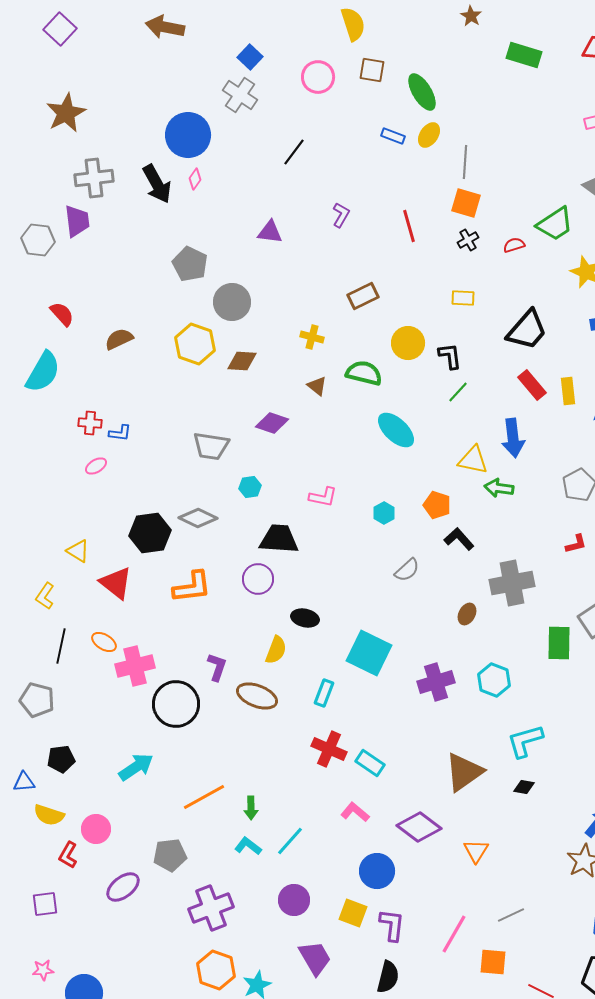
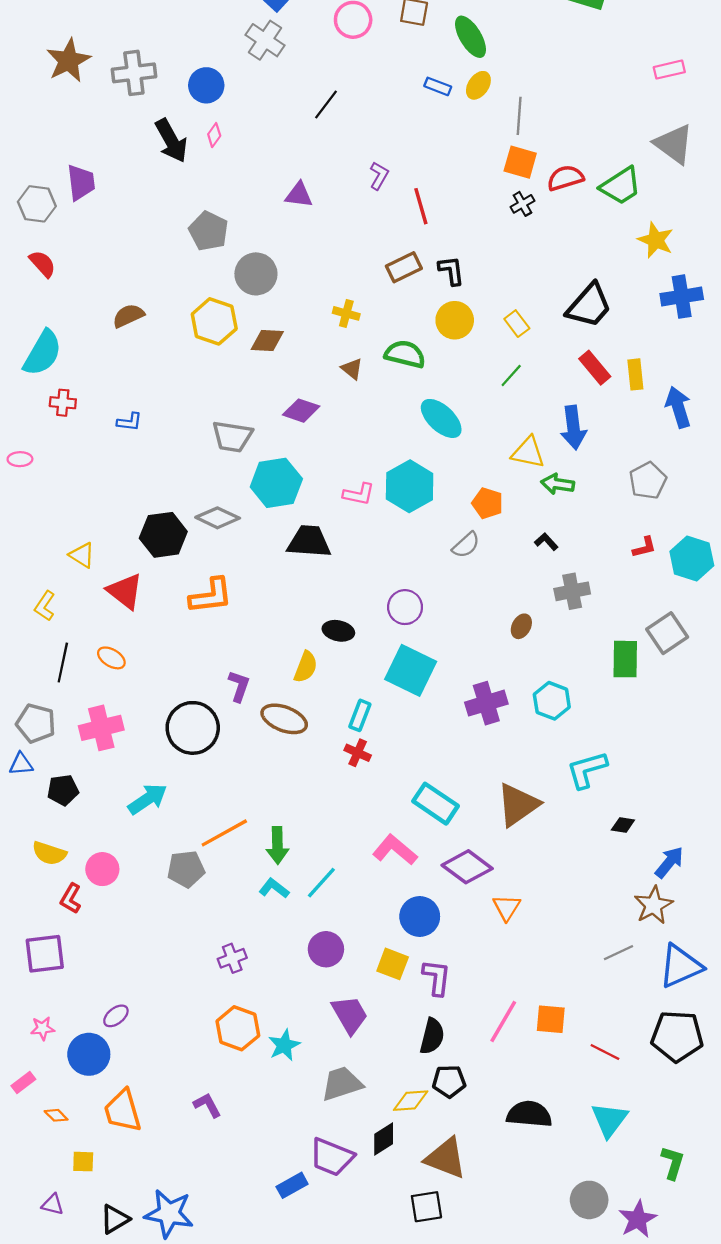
blue circle: (188, 135) -> (206, 85), size x0.7
gray cross: (94, 178) -> (134, 73), moved
red line: (409, 226) -> (421, 206), moved
red semicircle: (514, 245) -> (565, 178), moved, size x1.5
yellow rectangle: (463, 298) -> (517, 324), moved, turned 50
red semicircle: (62, 314) -> (43, 264), moved
black L-shape: (450, 356) -> (451, 271), moved
red cross: (90, 423) -> (63, 403), moved
pink ellipse: (96, 466) -> (20, 459), moved, turned 30
cyan hexagon: (250, 487) -> (276, 483), size x2.0
cyan hexagon: (384, 513) -> (410, 486), moved, size x2.0
black L-shape: (459, 539) -> (546, 542), moved, size x0.7
gray semicircle: (407, 570) -> (466, 545), moved
purple circle: (258, 579) -> (405, 607), moved
gray cross: (512, 583) -> (572, 591), size x0.7
pink cross: (135, 666) -> (101, 728), moved
red cross: (329, 749) -> (358, 753), moved, size x0.7
cyan rectangle: (370, 763) -> (436, 804), moved, size x1.4
blue triangle: (24, 782) -> (21, 764), moved
black diamond: (524, 787) -> (623, 825), moved
green arrow: (251, 808) -> (277, 845), size x1.4
pink L-shape: (355, 812) -> (395, 850), size x1.4
orange triangle: (476, 851) -> (507, 907), moved
gray pentagon: (170, 855) -> (186, 869), moved
purple ellipse: (123, 887) -> (116, 1016), moved, size x0.7
purple square: (45, 904) -> (45, 954), size x1.4
purple cross: (211, 908) -> (232, 958), size x0.6
gray line: (511, 915) -> (618, 953), moved
pink line: (454, 934) -> (503, 1022), moved

